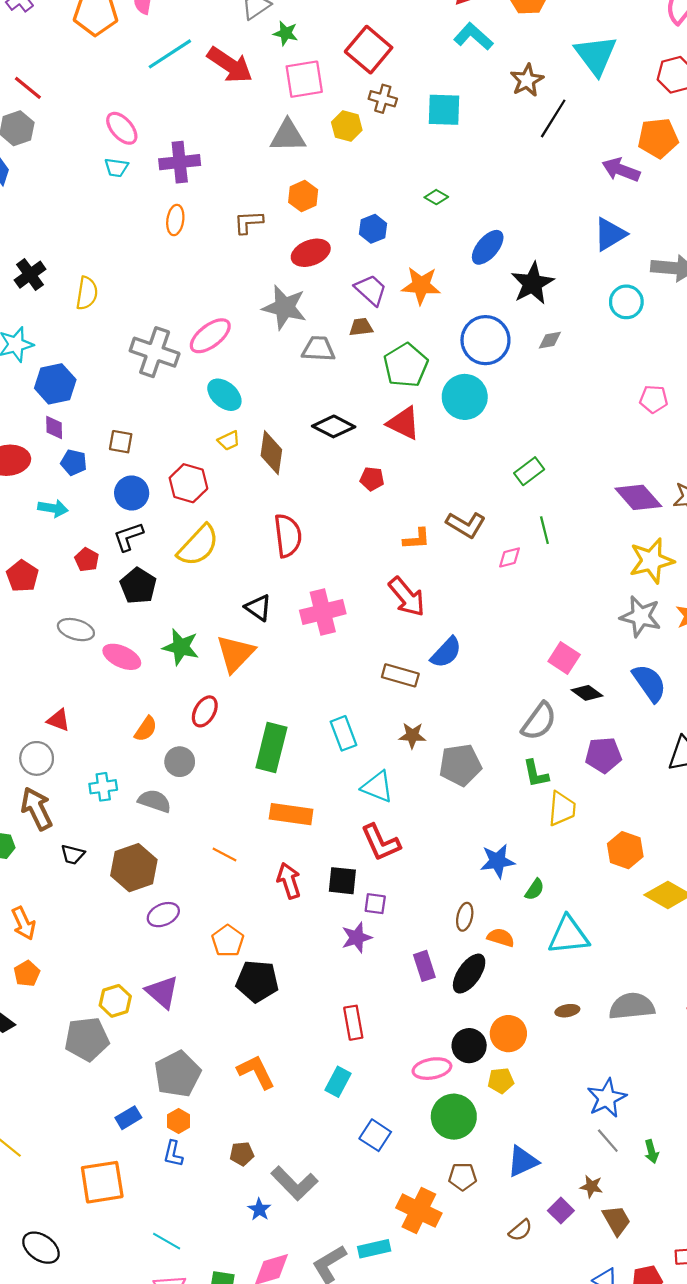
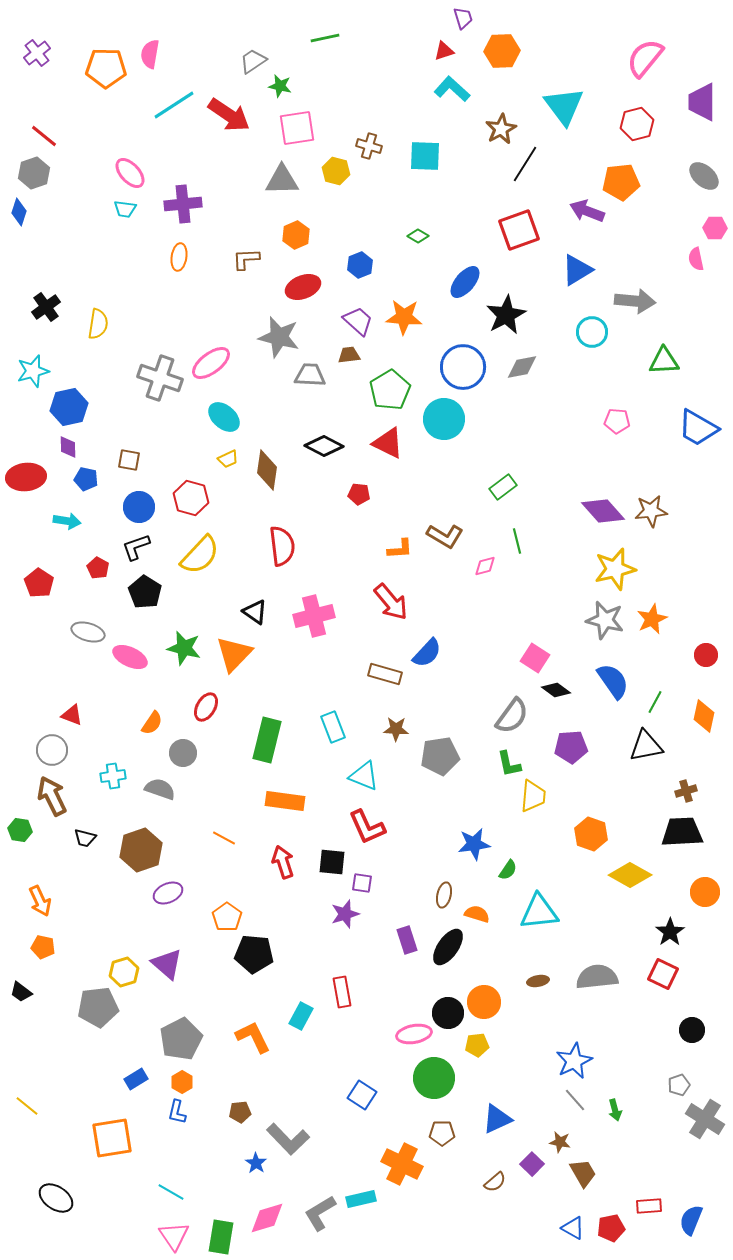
red square: (369, 50) -> (519, 230), moved, turned 30
gray diamond: (550, 340) -> (522, 367), size x1.4
orange pentagon: (27, 974) -> (43, 947), turned -30
cyan rectangle: (338, 1082) -> (301, 1016), moved

